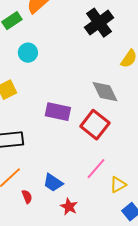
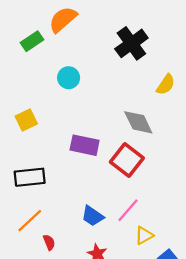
cyan circle: (28, 53) -> (69, 78), moved
blue trapezoid: (53, 183) -> (93, 216), moved
yellow triangle: (118, 185) -> (144, 235), moved

